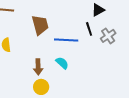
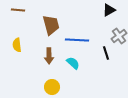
black line: (89, 29) -> (106, 53), moved
brown arrow: (38, 67) -> (49, 56), moved

